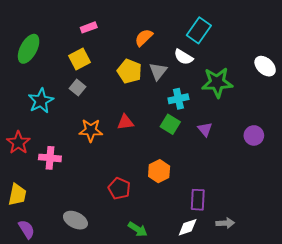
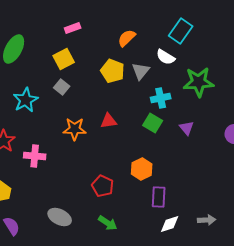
purple rectangle: (198, 200) -> (159, 197), moved
green arrow: (138, 229) -> (108, 223), moved

